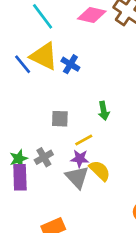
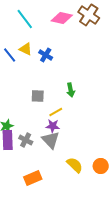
yellow triangle: (44, 56) -> (26, 49), size x0.6
gray cross: (44, 157) -> (26, 140), moved, turned -32
yellow semicircle: (100, 171) -> (75, 165), moved

